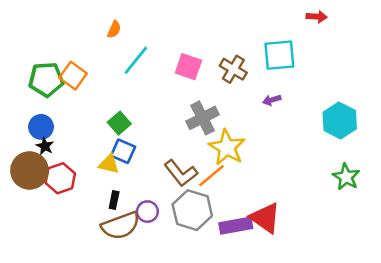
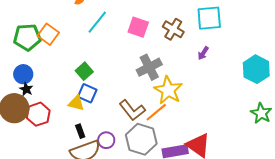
purple arrow: (272, 100) -> (203, 53), turned -40
black rectangle: (114, 200) -> (80, 131), turned -32

